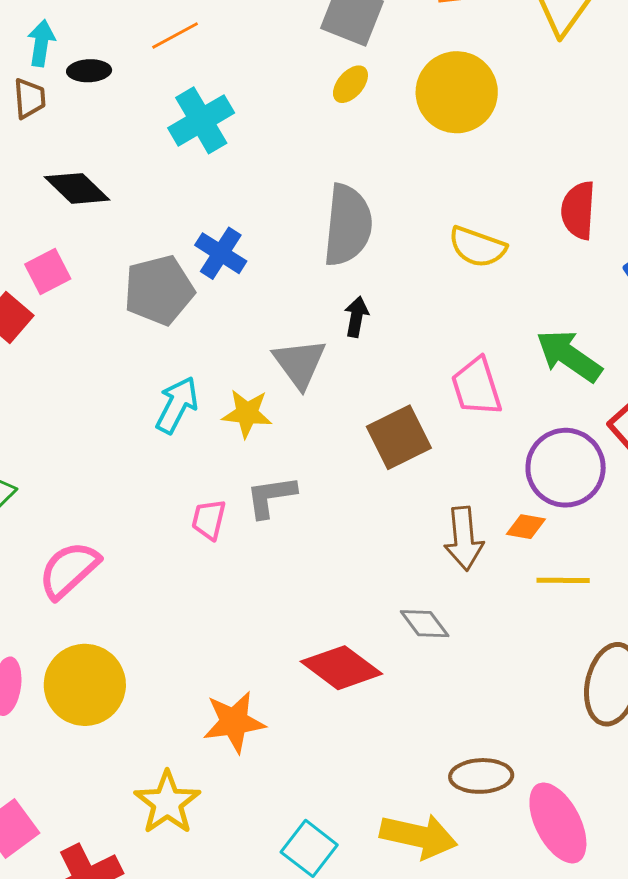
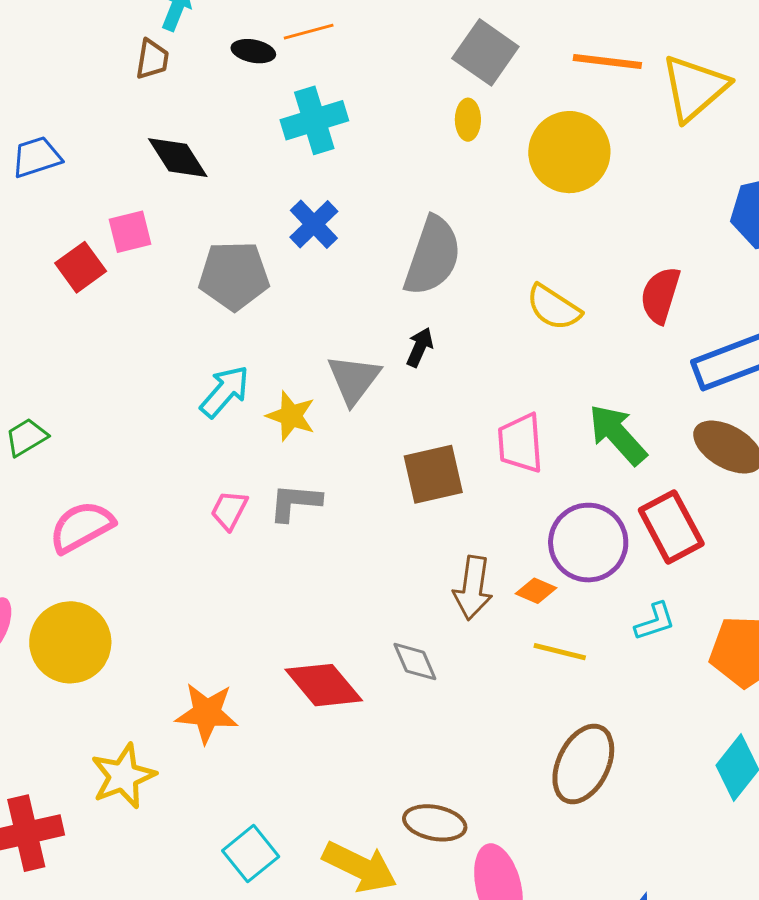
black ellipse: (89, 71) -> (253, 51), moved
yellow ellipse: (350, 84) -> (468, 120), turned -54
blue cross: (221, 253) -> (314, 224), moved

